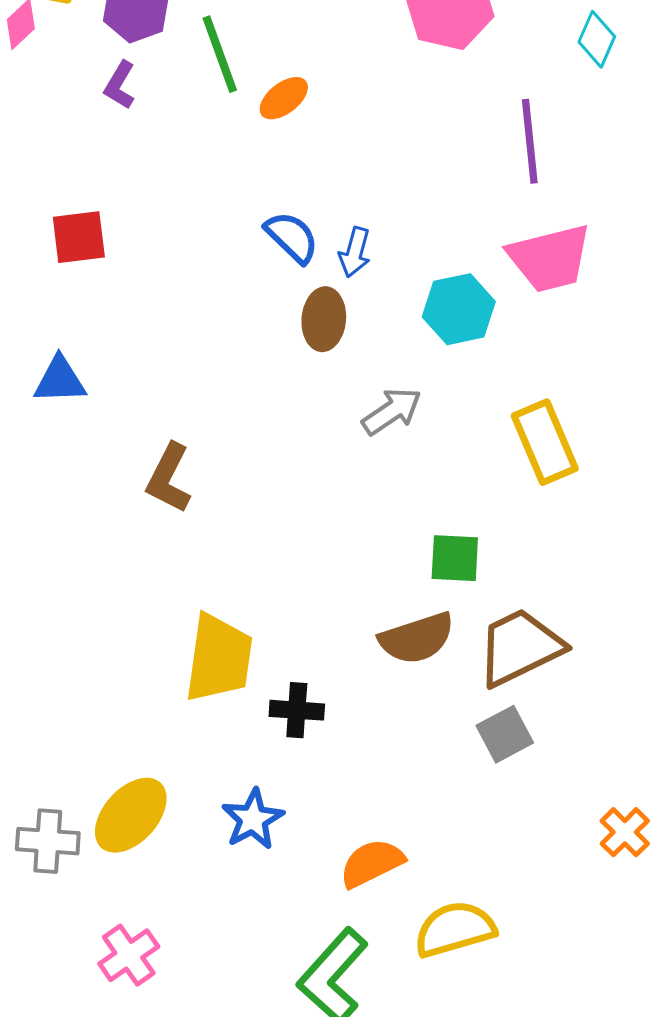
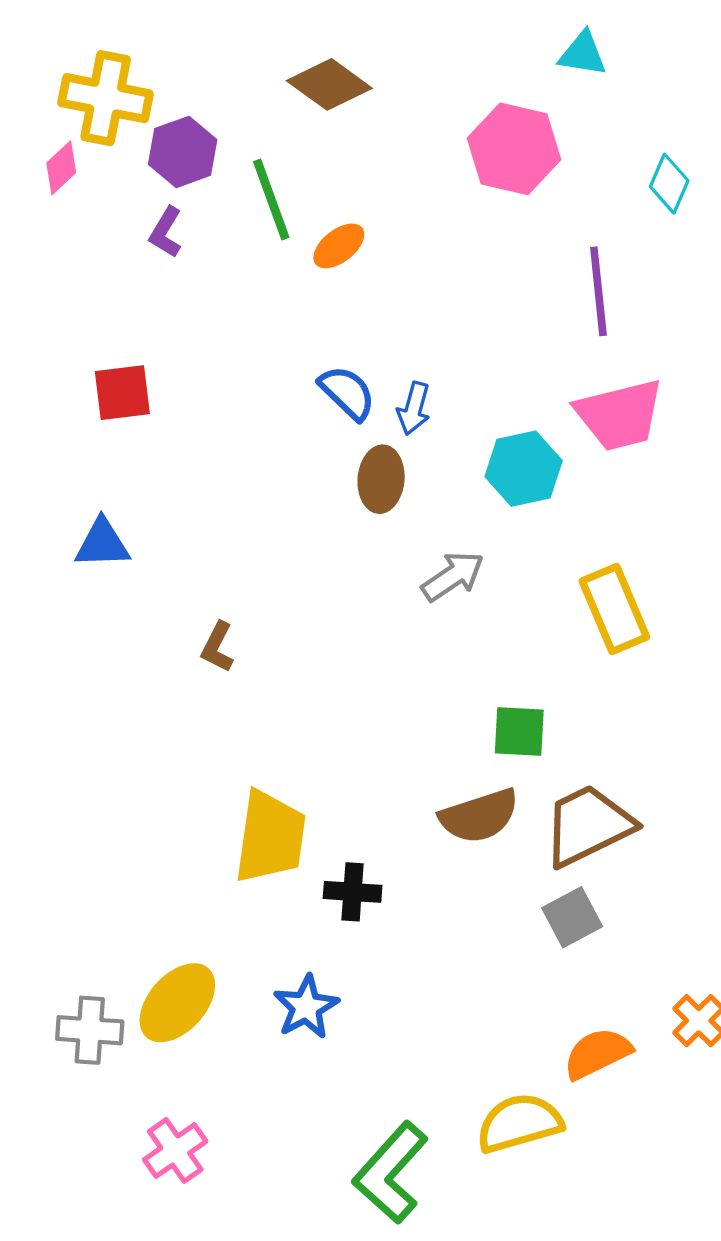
brown L-shape: (169, 478) -> (217, 647), size x0.7
orange semicircle: (372, 863) -> (597, 1053), moved

